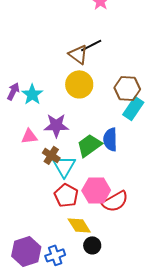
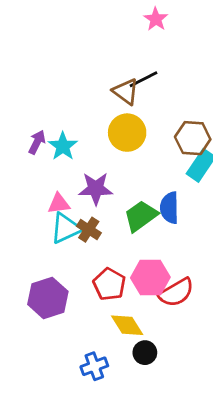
cyan triangle: (64, 166) -> (66, 228), moved, turned 35
purple hexagon: (26, 251) -> (48, 298), moved

